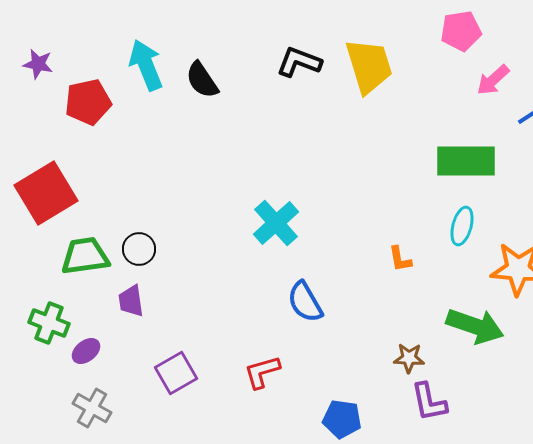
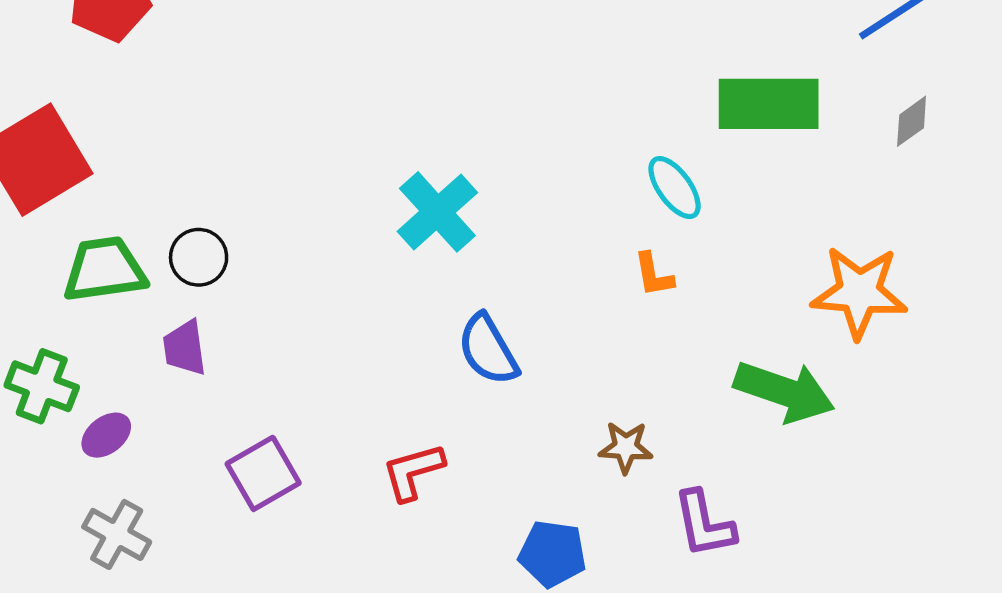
cyan ellipse: (462, 226) -> (675, 188), moved, turned -51
brown star: (409, 358) -> (626, 447), moved

